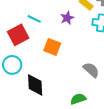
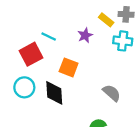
black diamond: (35, 85) -> (54, 93), moved

